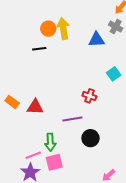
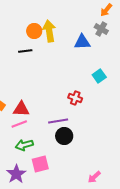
black circle: (90, 138) -> (64, 136), moved
green arrow: (50, 142) -> (24, 145), moved, turned 78
pink line: (33, 155) -> (19, 124), moved

